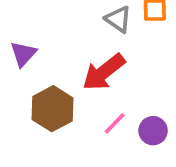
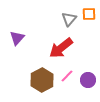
gray triangle: (118, 19) -> (69, 19), turned 35
brown hexagon: (53, 109) -> (42, 80), moved

